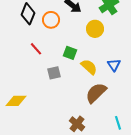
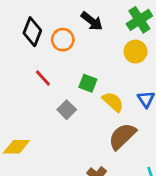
yellow circle: (95, 29) -> (135, 52), moved
gray square: (54, 73) -> (67, 110), turned -32

